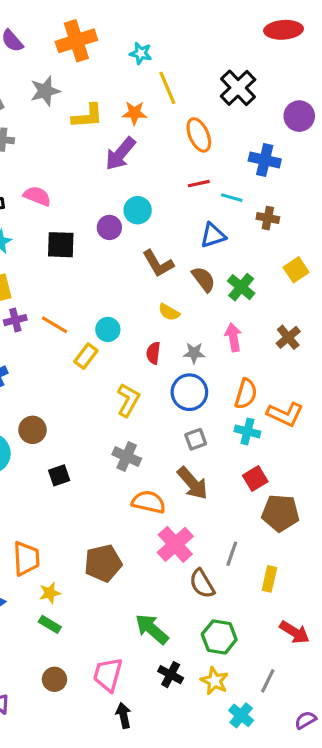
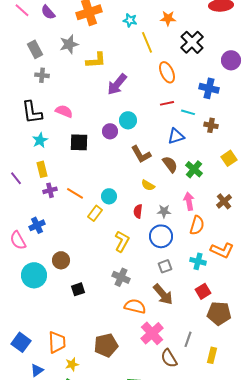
orange star: (134, 113) -> (168, 18), moved
orange semicircle: (246, 394) -> (197, 225), moved

